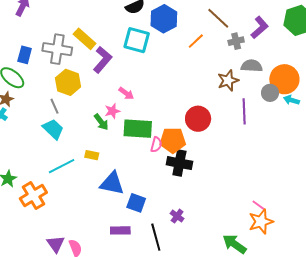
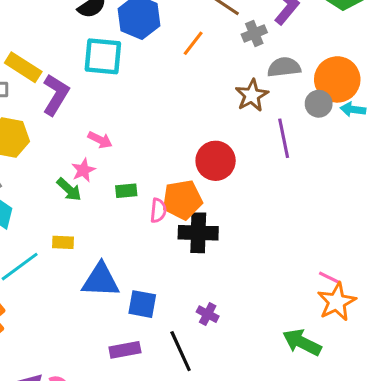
green rectangle: (138, 129) -> (126, 191), size x0.5

